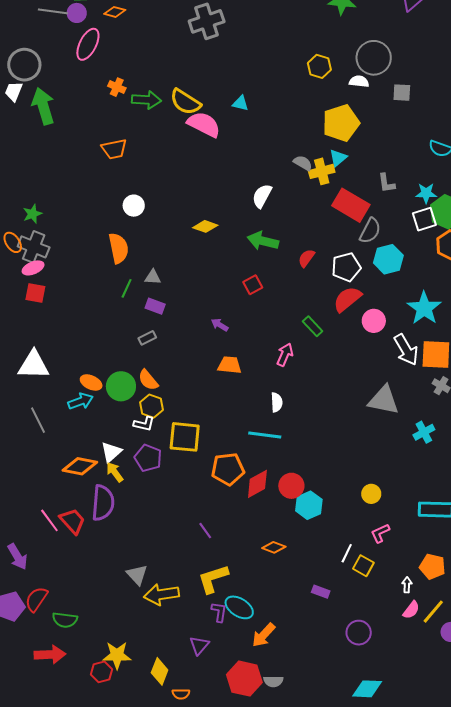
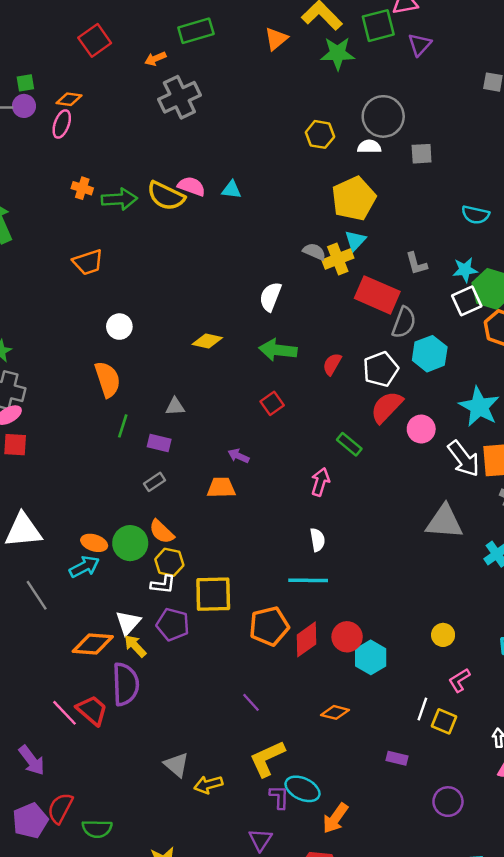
pink ellipse: (88, 44) -> (62, 124), moved, size x0.7
pink semicircle: (204, 124) -> (191, 186), moved, size x0.7
gray triangle: (153, 277) -> (175, 407), moved
orange trapezoid: (230, 365) -> (221, 488), moved
yellow arrow: (162, 594) -> (208, 785), size x0.7

